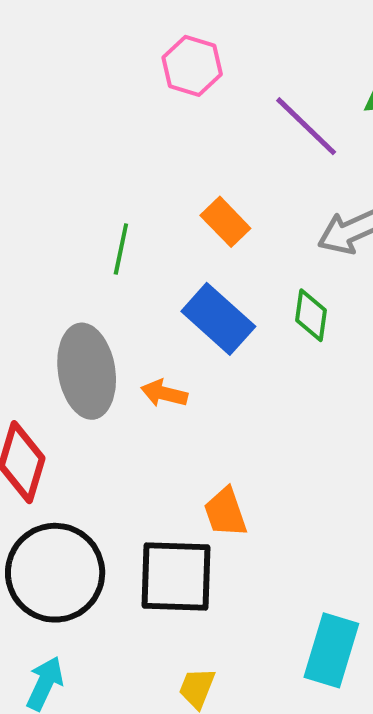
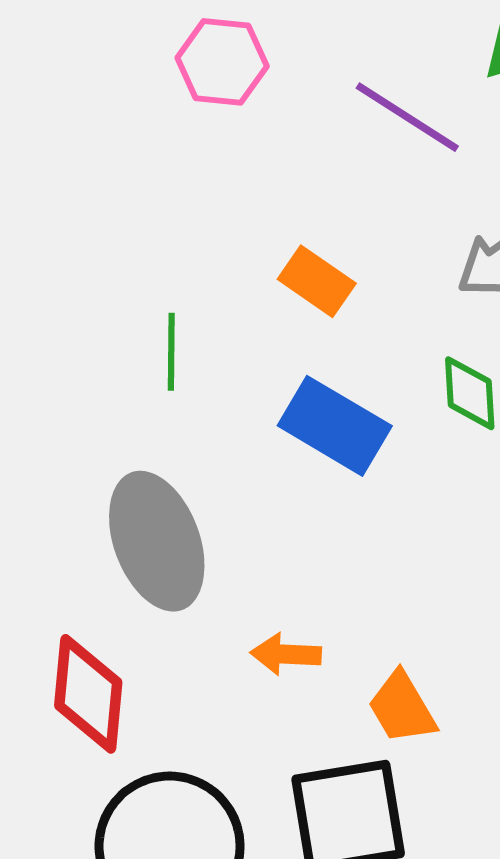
orange arrow: (164, 393) -> (286, 654), moved

